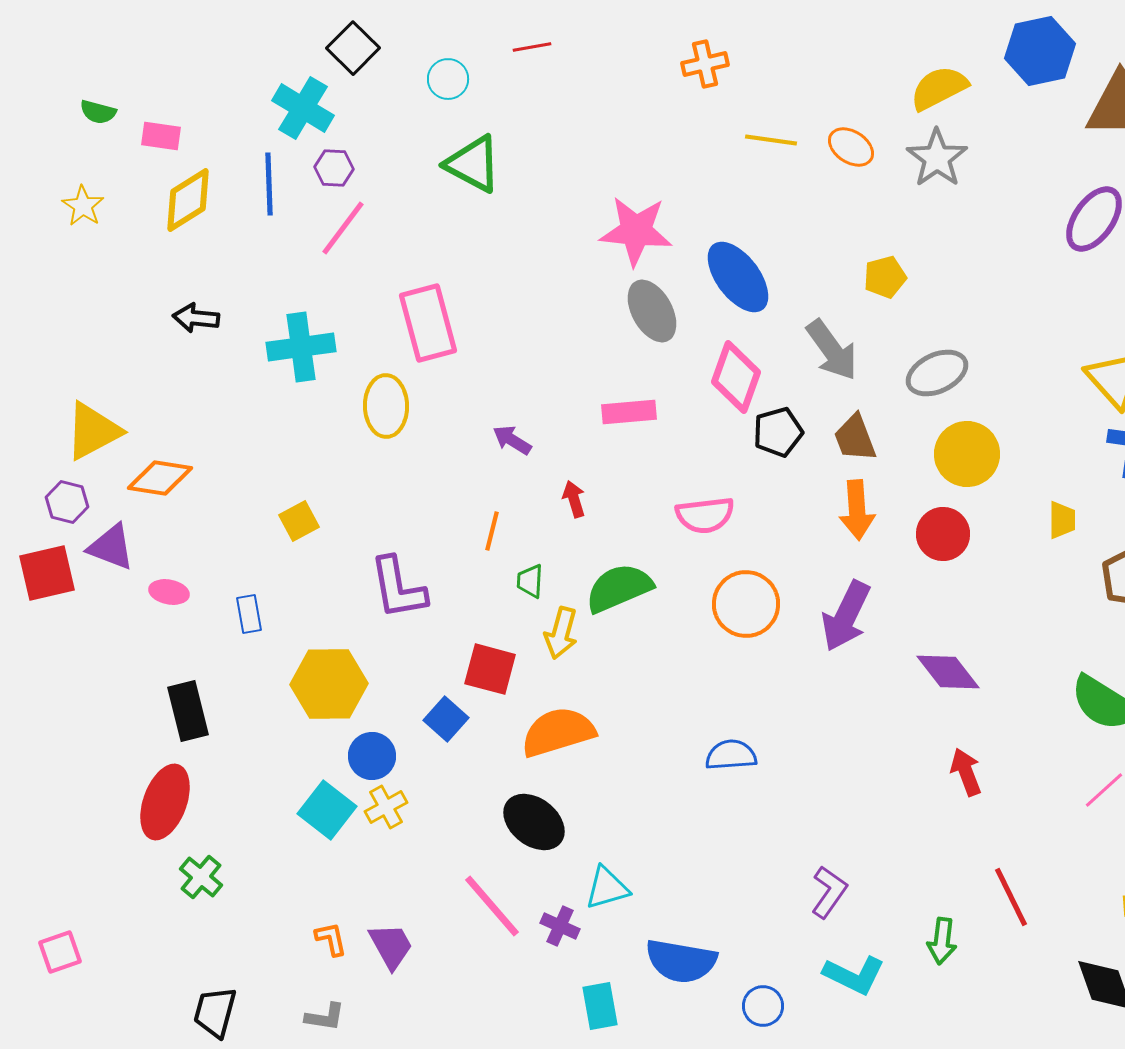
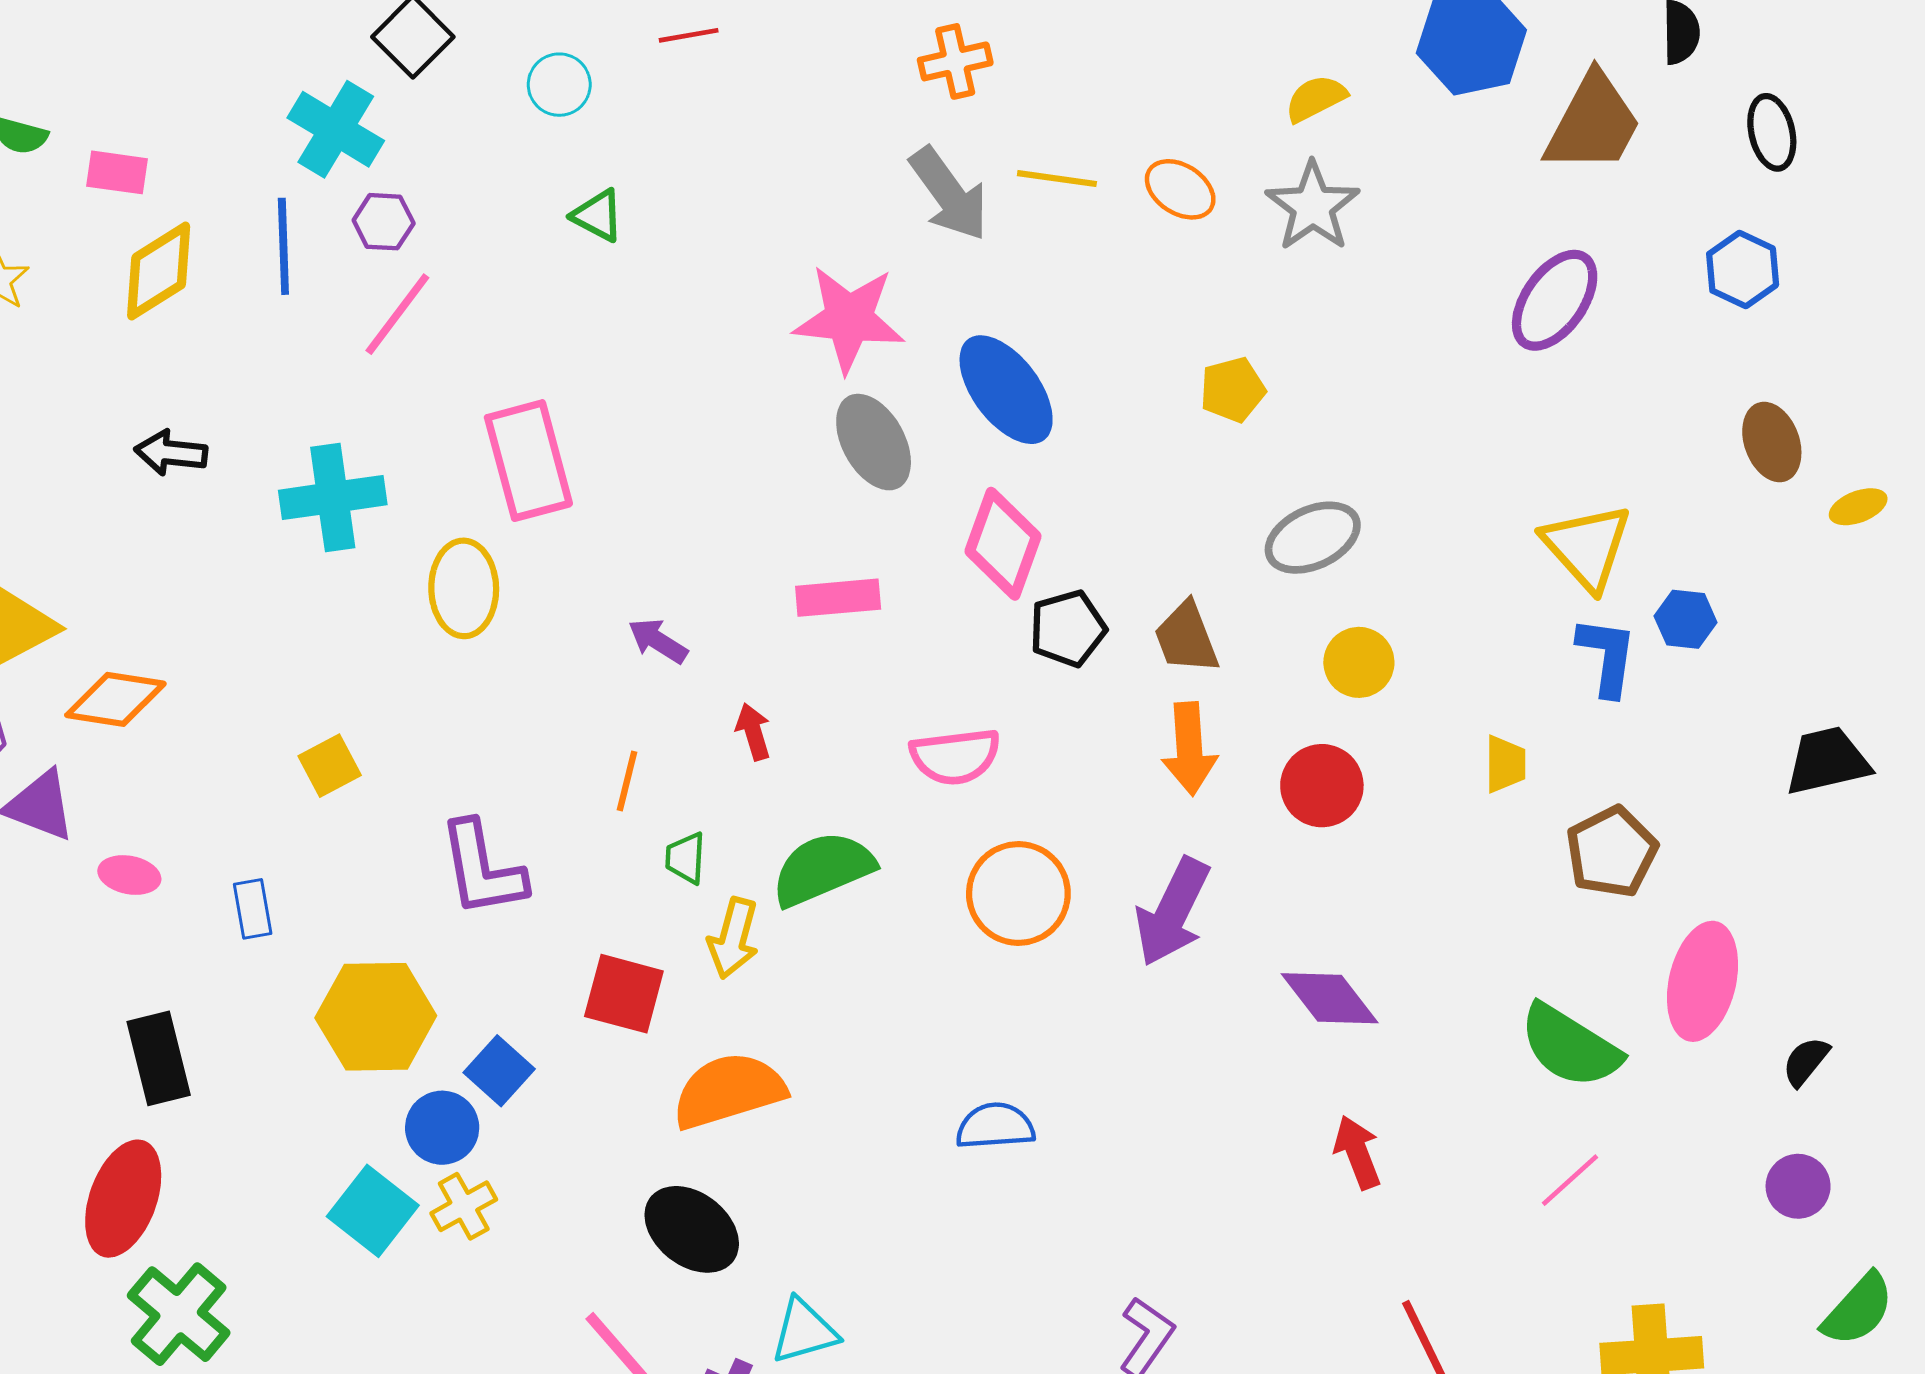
yellow semicircle: (939, 88) -> (1316, 98), size x0.7
green triangle: (473, 164) -> (598, 216), size x0.6
gray arrow: (832, 350) -> (949, 194), moved
yellow circle: (967, 454) -> (1359, 662), size x0.7
blue square: (446, 719) -> (499, 1071), moved
green cross: (201, 877) -> (179, 1314), size x1.5

